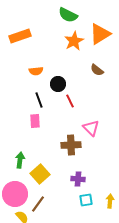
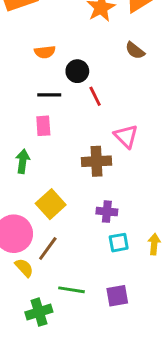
black line: (39, 100) -> (49, 95), turned -70
green arrow: (20, 160) -> (23, 161), moved

